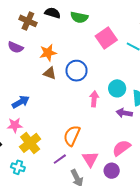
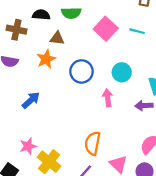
brown triangle: (50, 73) -> (57, 38), moved
cyan circle: (117, 88) -> (122, 72), moved
blue arrow: (21, 102) -> (31, 100), moved

